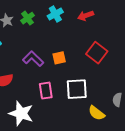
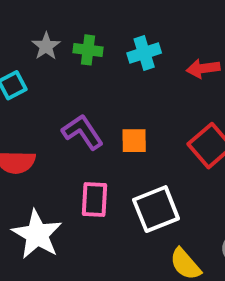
green cross: (28, 18) -> (88, 50), turned 32
white square: (77, 89) -> (156, 209), turned -30

